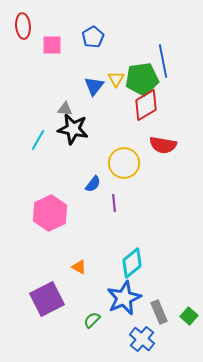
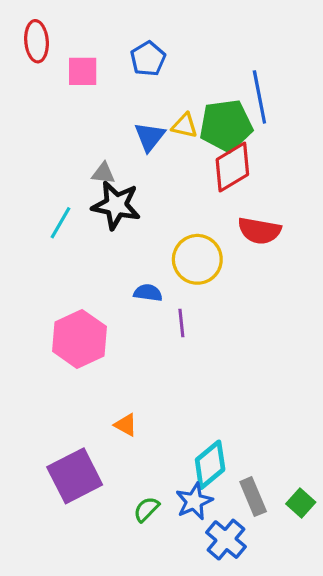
yellow triangle: (116, 79) -> (185, 126), turned -48
blue semicircle: (93, 184) -> (148, 293), turned -120
cyan diamond: (132, 263) -> (210, 465), moved
blue star: (124, 298) -> (194, 501), moved, size x0.7

